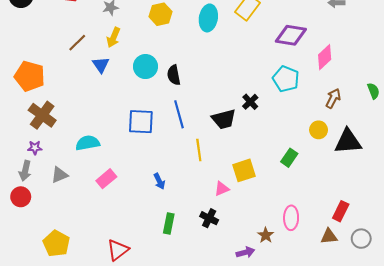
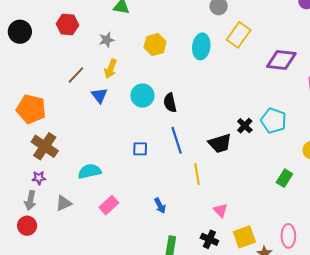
cyan pentagon: (286, 79) -> (274, 121), moved
blue square: (141, 122) -> (140, 149), size x0.6
yellow square: (244, 170) -> (244, 237), moved
pink triangle: (222, 189) -> (220, 210), turned -49

